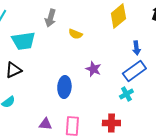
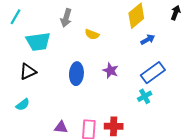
blue arrow: (136, 48) -> (148, 40), moved, turned -112
blue ellipse: (64, 87) -> (76, 74), moved
red cross: (111, 123) -> (114, 126), moved

